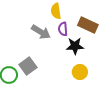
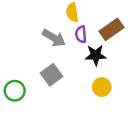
brown rectangle: (88, 25) -> (112, 29), turned -60
gray square: (28, 66) -> (51, 75), moved

